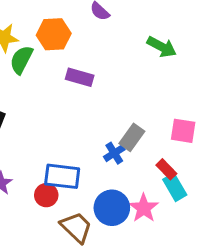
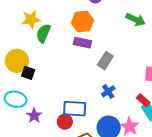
orange hexagon: (54, 34) -> (82, 22), moved
gray rectangle: (132, 137) -> (105, 61), moved

